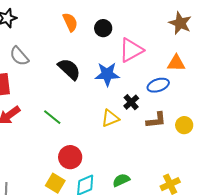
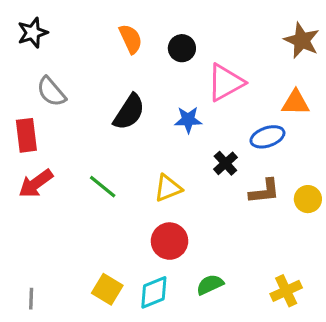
black semicircle: (69, 69) -> (129, 112), turned 80
blue star: (107, 74) -> (188, 120), size x0.7
yellow triangle: (110, 118) -> (168, 188), moved
red circle: (70, 157) -> (170, 241), moved

